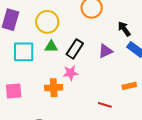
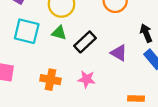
purple triangle: (106, 51) -> (119, 53), turned 42
pink star: (70, 73) -> (87, 79), moved

